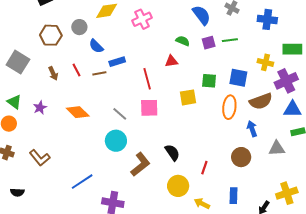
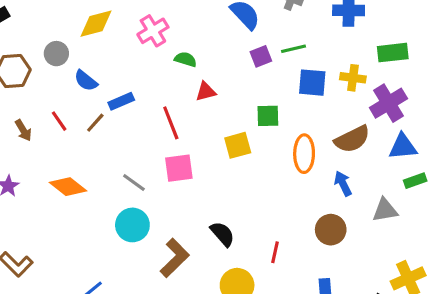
green semicircle: (183, 41) -> (186, 59), moved
brown line: (99, 73) -> (95, 123), turned -32
blue square: (238, 78) -> (312, 83), moved

